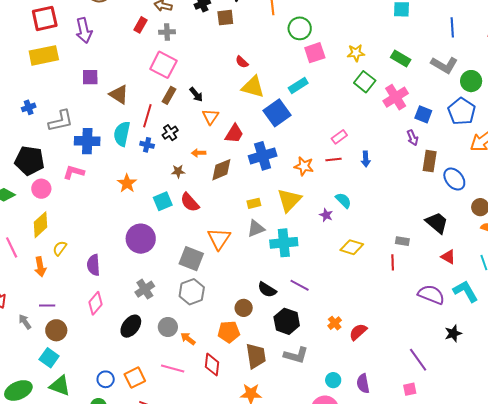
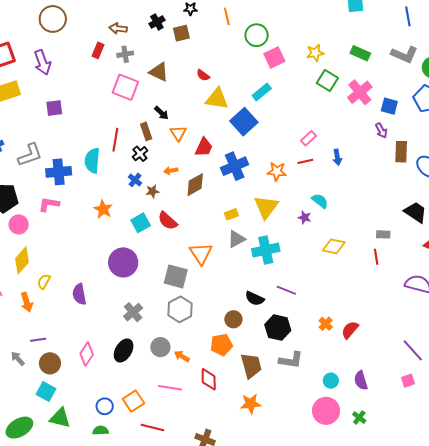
brown triangle: (119, 94) -> (159, 72), moved
brown rectangle: (169, 95) -> (146, 131), moved, turned -42
blue cross: (147, 145) -> (135, 180), moved, turned 32
pink diamond: (95, 303) -> (87, 354), moved

